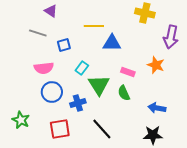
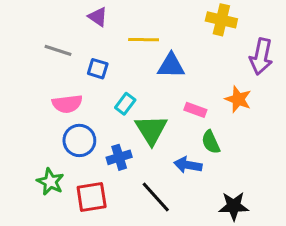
purple triangle: (51, 11) -> (98, 17), moved
blue square: (64, 45) -> (98, 69), turned 32
green semicircle: (124, 93) -> (211, 142), moved
blue arrow: (157, 108) -> (188, 165), moved
green star: (21, 120) -> (50, 182), moved

